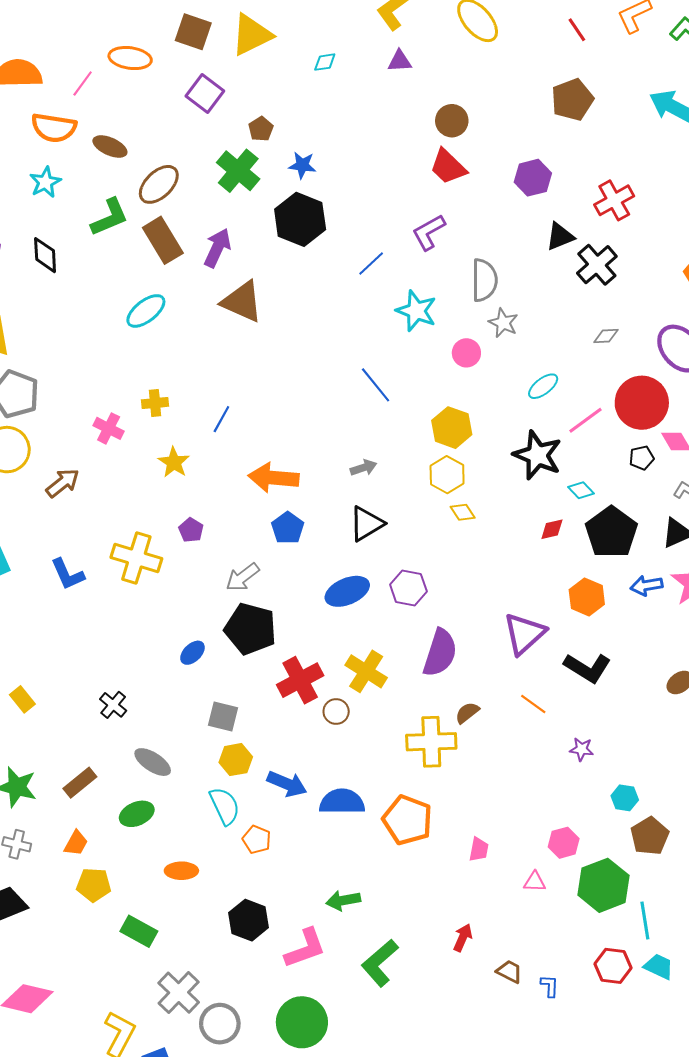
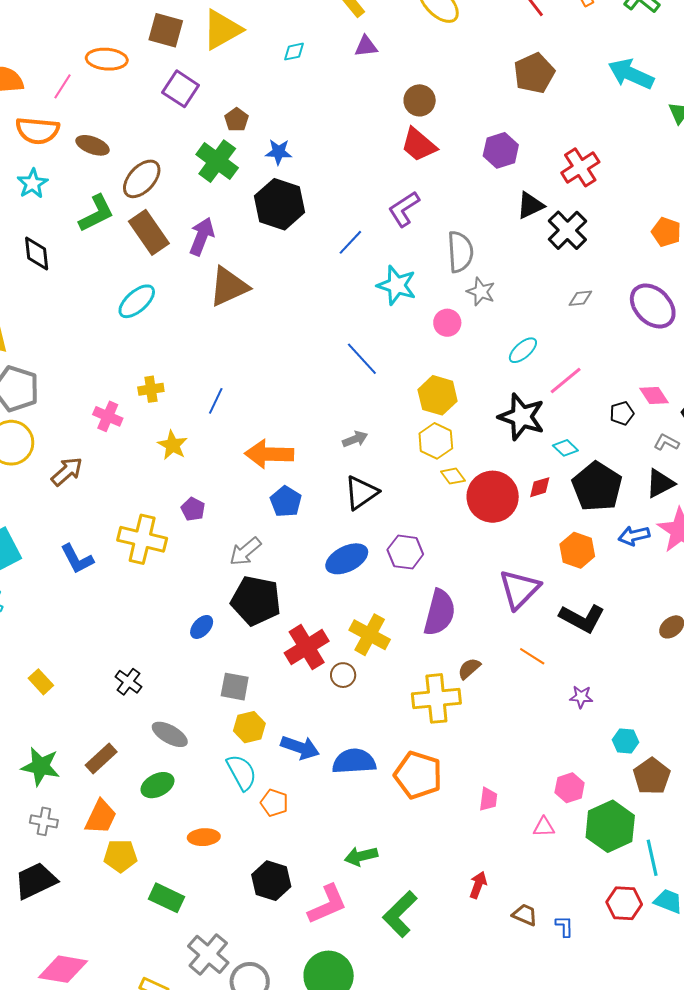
brown triangle: (242, 302) -> (229, 287), turned -45
red circle: (642, 403) -> (493, 497), moved
orange trapezoid: (76, 843) -> (101, 817), size x1.4

